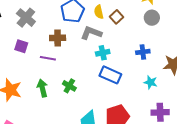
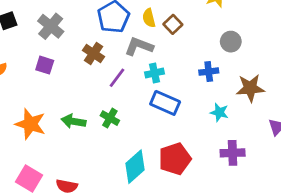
gray circle: (152, 18) -> (231, 42), moved
brown cross: (58, 38) -> (94, 53), turned 35
purple line: (48, 58) -> (117, 78), moved, turned -63
green arrow: (42, 88) -> (74, 121), turned -66

